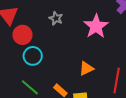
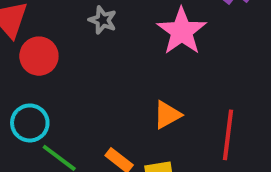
cyan circle: (33, 56) -> (30, 123), moved

